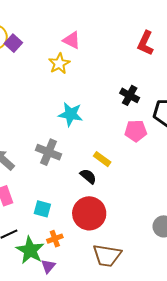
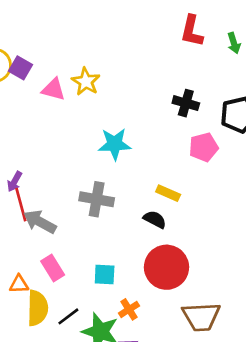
pink triangle: (72, 40) -> (53, 89), moved

